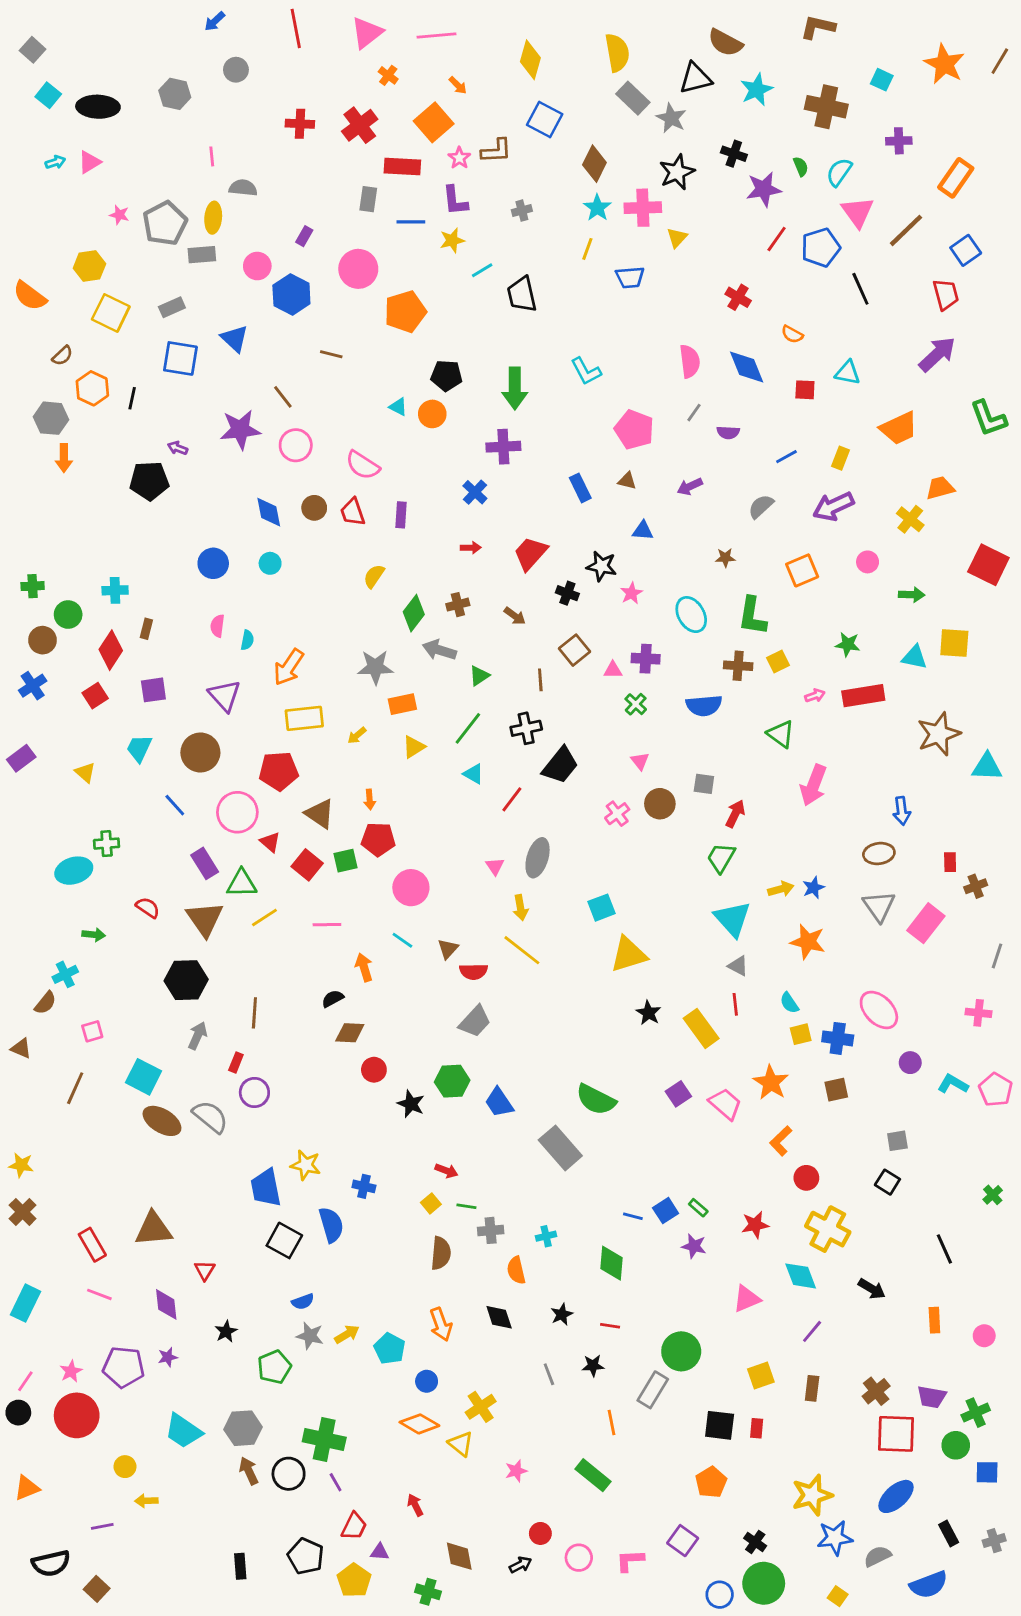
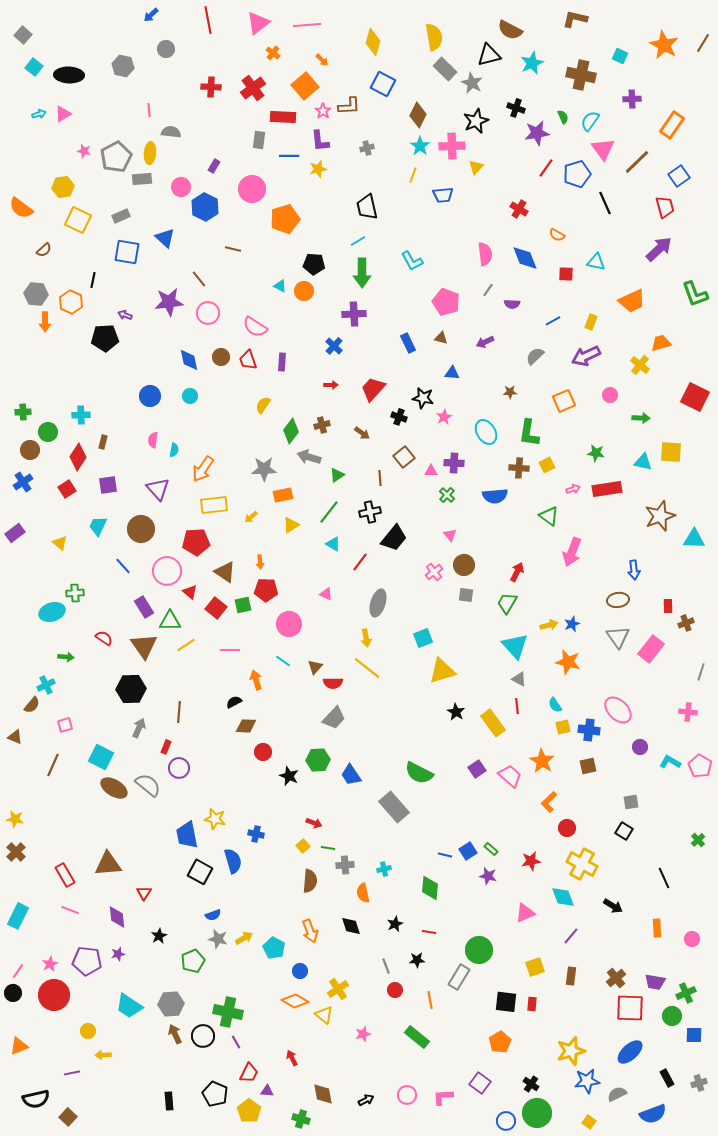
cyan line: (482, 270) -> (358, 241), moved
orange hexagon: (92, 388) -> (71, 302), moved
gray square: (704, 784) -> (466, 595), moved
pink triangle: (495, 866) -> (326, 594), moved, turned -32
red circle: (540, 1533) -> (395, 990), moved

